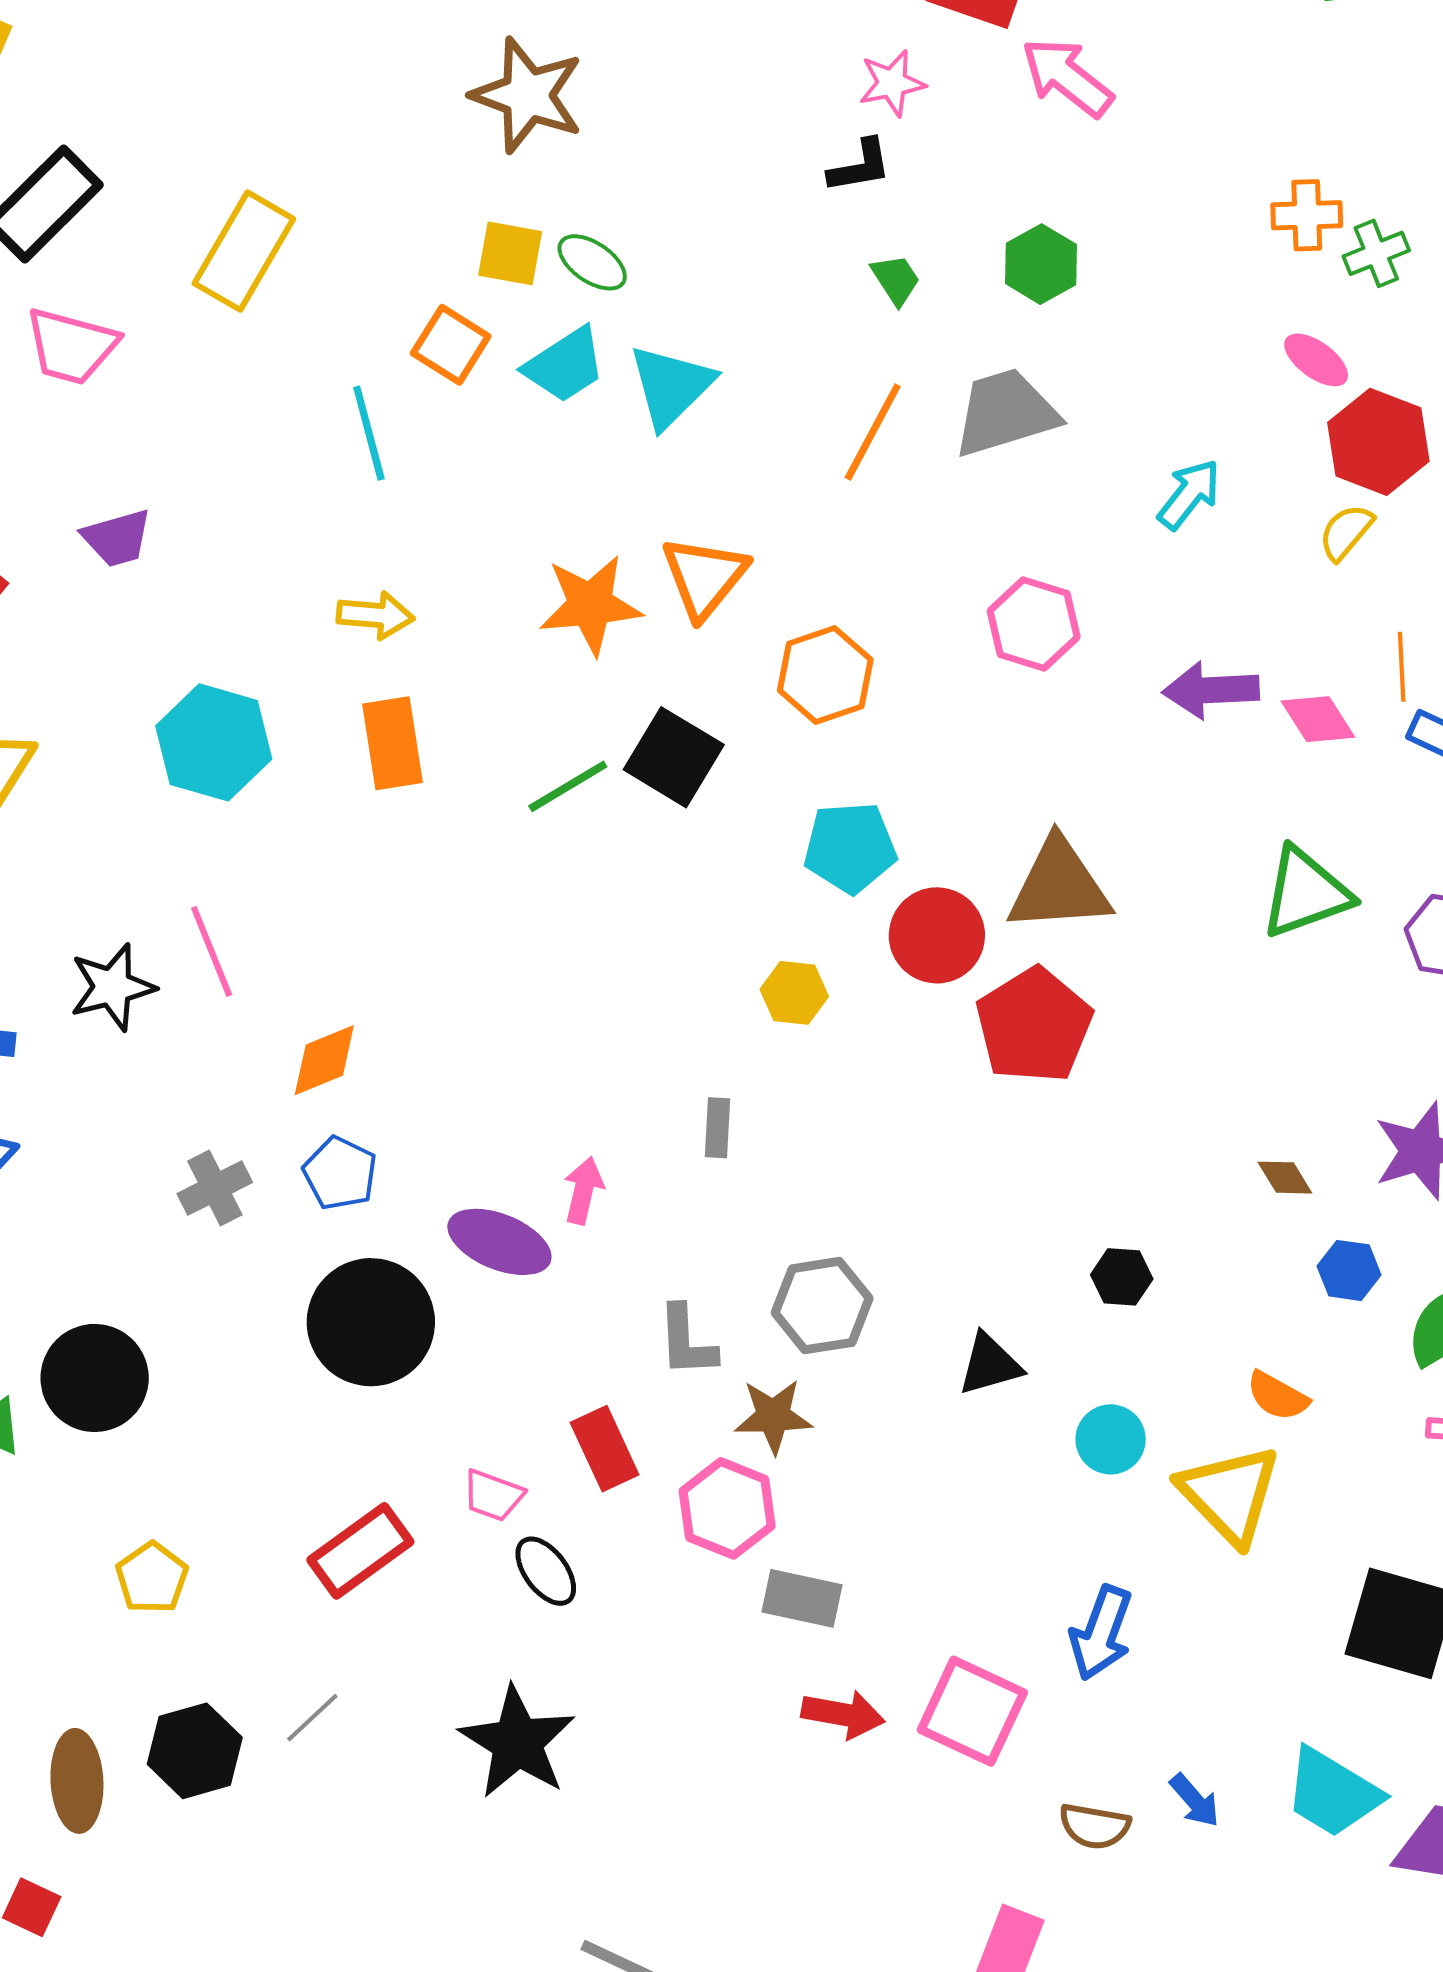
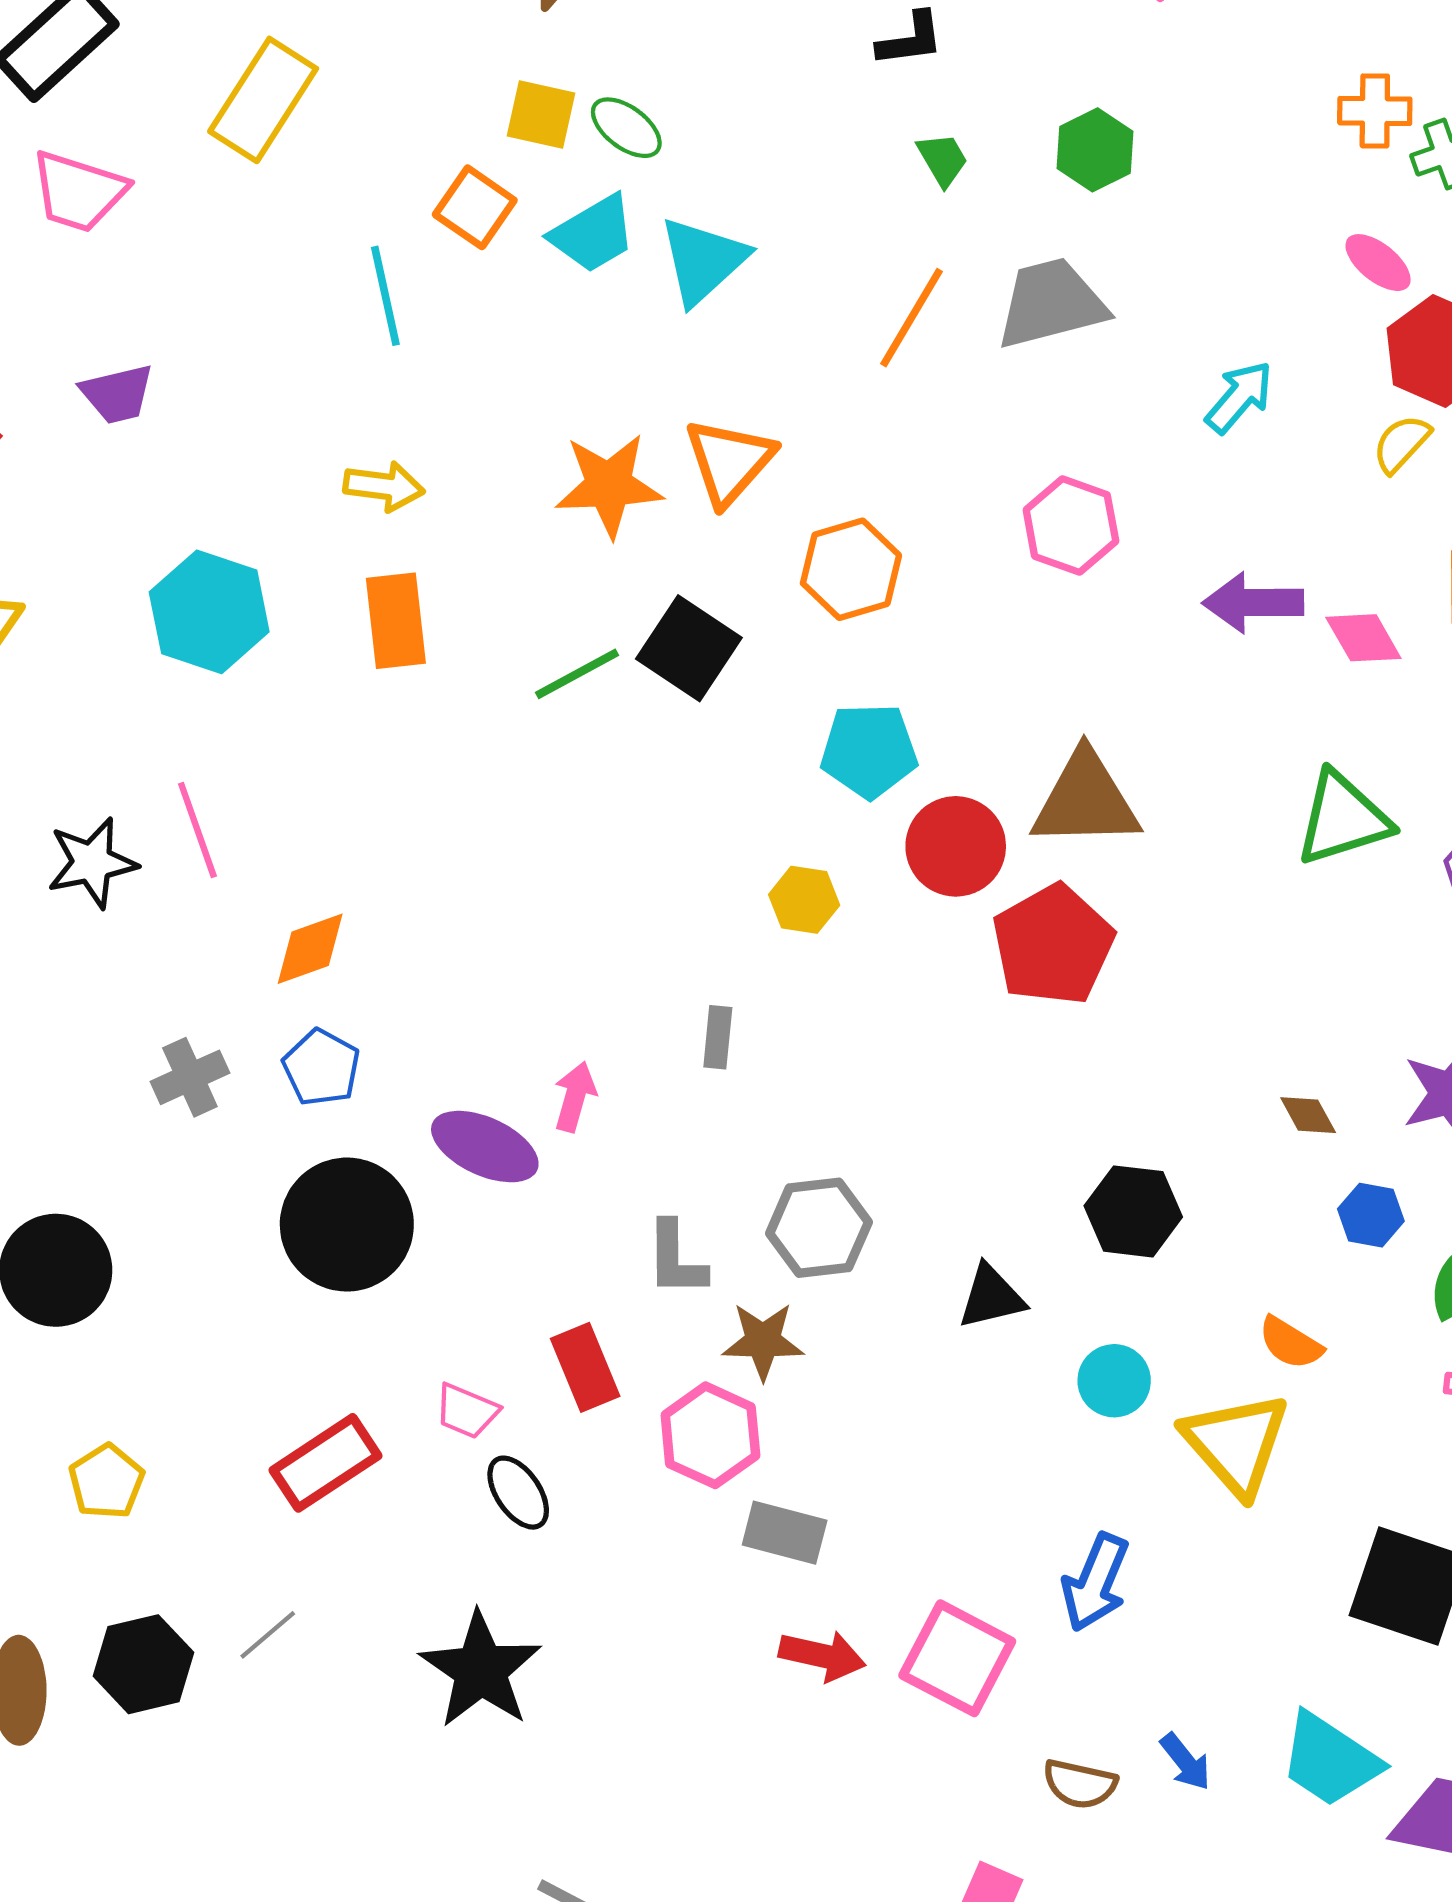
black hexagon: (1122, 1277) -> (1133, 1211), size x1.5

